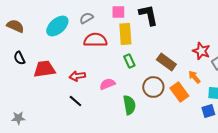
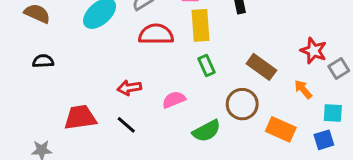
black semicircle: (19, 58) -> (43, 61), turned 112
red trapezoid: (44, 69) -> (80, 117), moved
orange rectangle: (179, 92) -> (281, 129), moved, turned -30
green semicircle: (129, 105) -> (207, 131), turned 72

